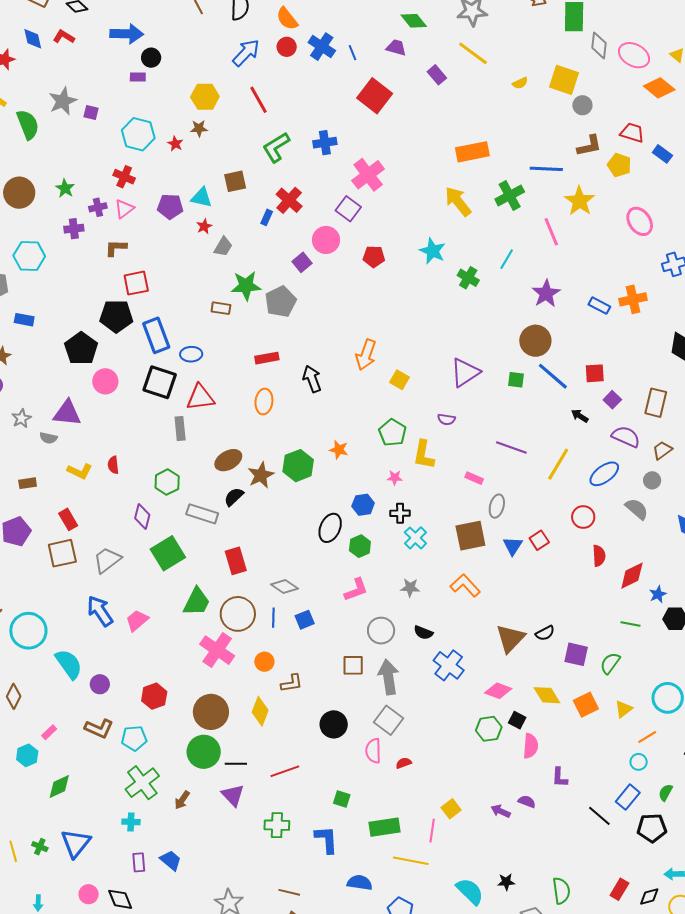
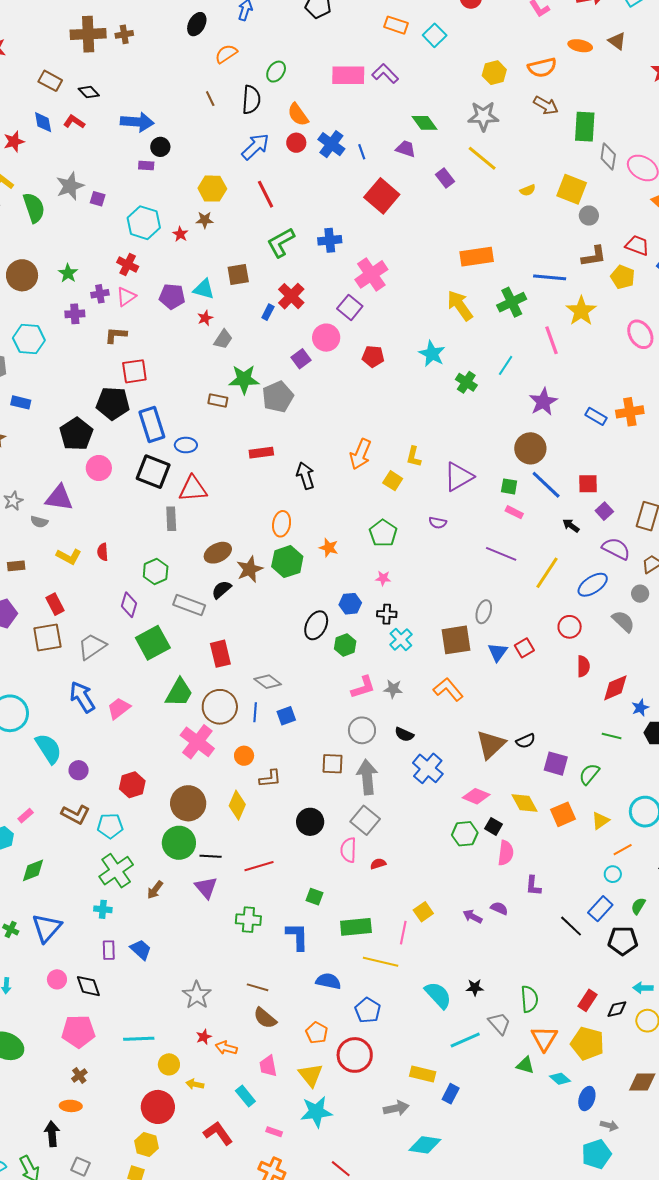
orange ellipse: (264, 402) -> (282, 524), moved
yellow L-shape: (424, 455) -> (414, 457), moved, size x0.7
pink rectangle: (474, 478) -> (514, 512), moved
pink L-shape: (356, 590) -> (363, 687), moved

